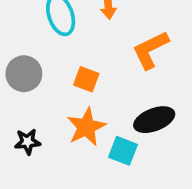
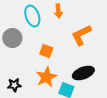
gray circle: (24, 74) -> (12, 38), moved

